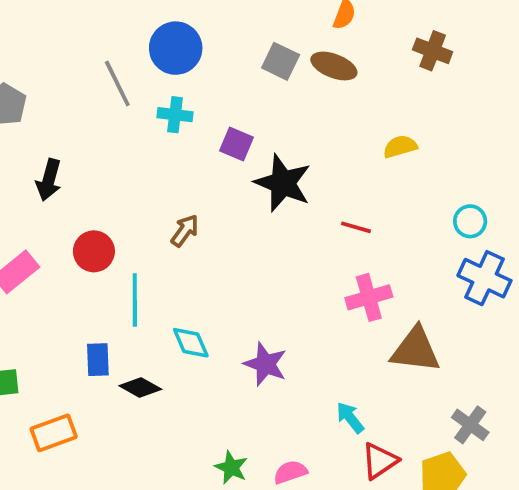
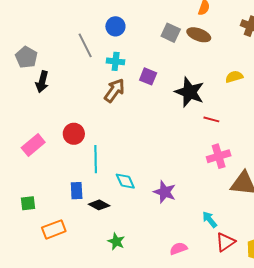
blue circle: (176, 48) -> (115, 26), size x0.7
black arrow: (49, 180) -> (42, 82), moved
black star: (283, 183) -> (190, 92), moved
brown arrow: (185, 231) -> (114, 90), moved, size x1.4
green star: (231, 468) -> (116, 241), moved

